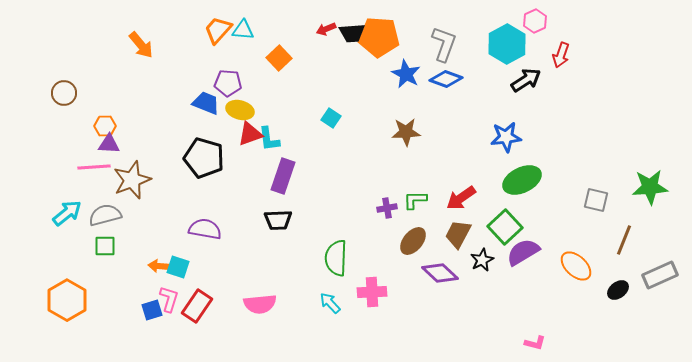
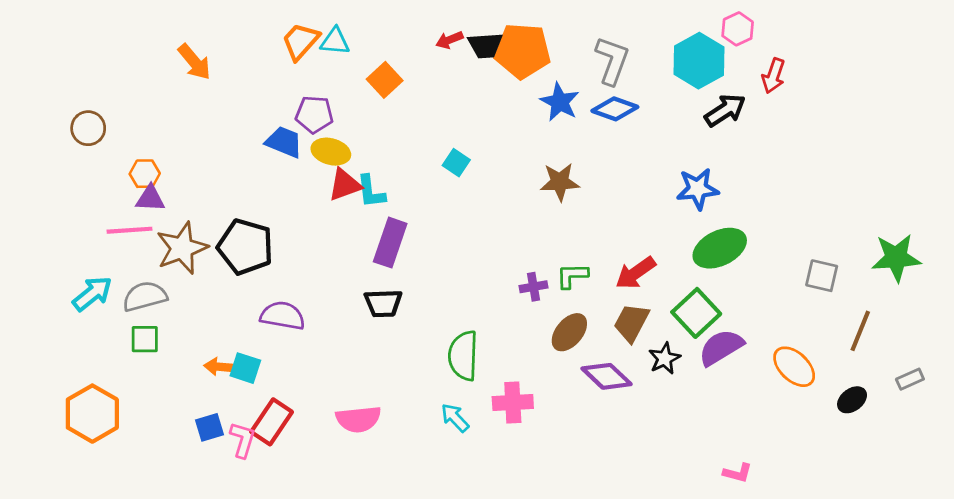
black pentagon: (204, 158) -> (245, 247), moved
gray rectangle: (660, 275) -> (910, 379), size x0.6
pink L-shape: (169, 299) -> (243, 440), moved

